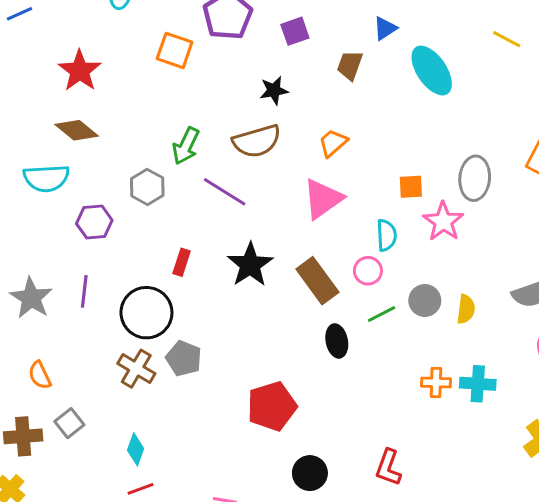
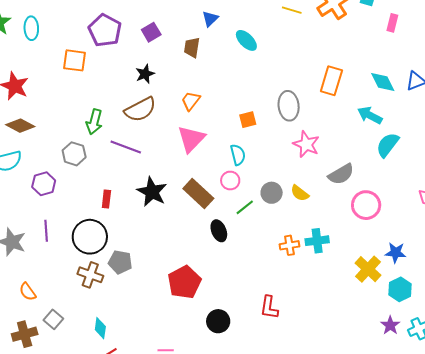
cyan ellipse: (432, 71) -> (246, 40), size x0.7
pink star: (443, 221) -> (306, 144), moved
yellow semicircle: (466, 309) -> (300, 193), turned 132

